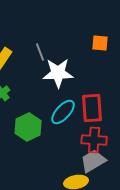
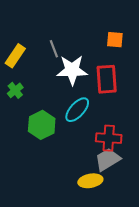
red rectangle: (92, 108) -> (107, 79), moved

